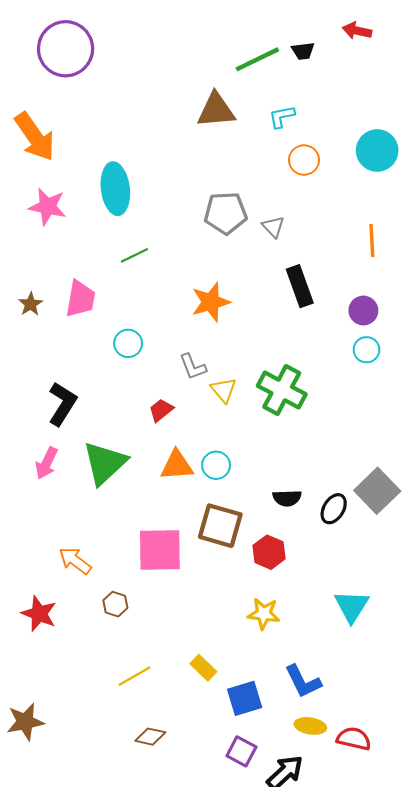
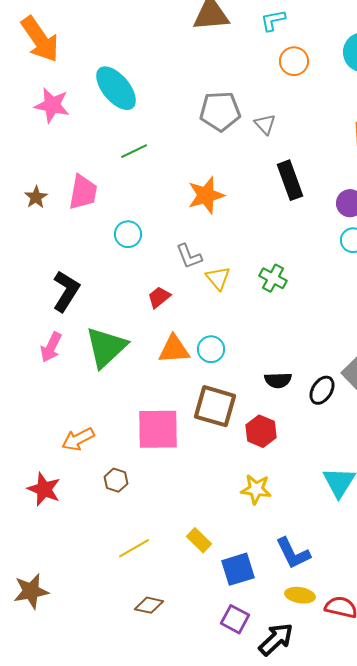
cyan ellipse: (115, 189) -> (116, 88), turned -33
green cross: (282, 390) -> (273, 278), size x0.6
orange arrow: (75, 561) -> (78, 439), turned -64

